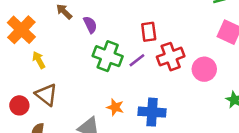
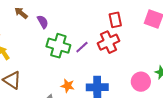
red rectangle: (149, 32) -> (115, 20), moved
pink circle: (204, 69) -> (141, 82), moved

